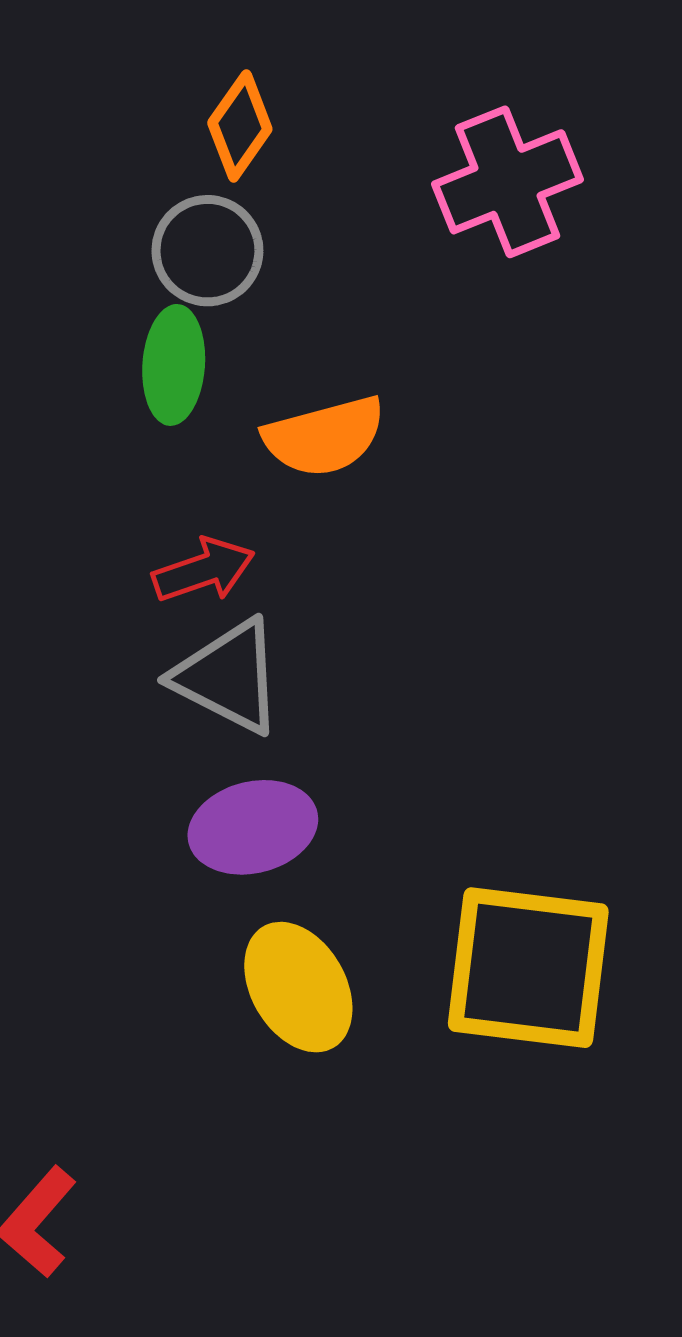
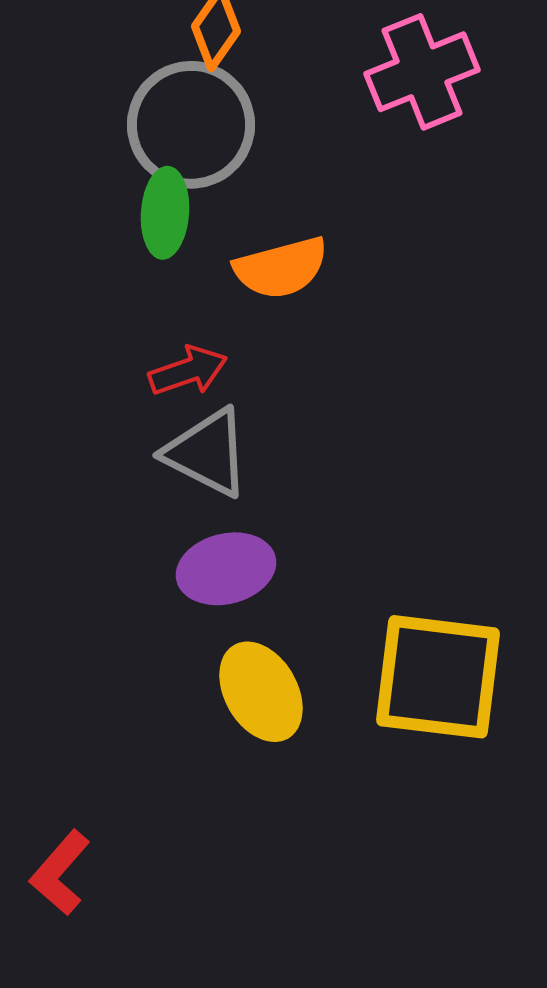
gray circle: (207, 251) -> (191, 125), size x1.5

